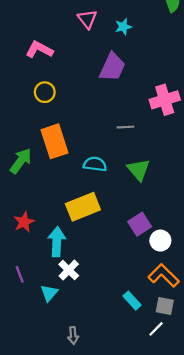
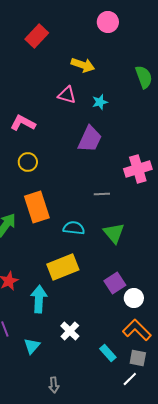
pink triangle: (87, 19) -> (67, 95), turned -36
white cross: (69, 270) -> (70, 331), moved

